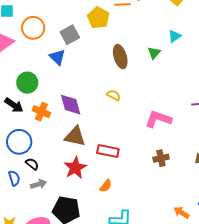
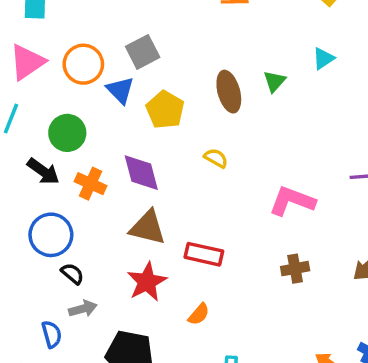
yellow pentagon: (98, 18) -> (165, 110), moved
orange circle: (33, 28) -> (83, 64), moved
green triangle: (154, 53) -> (274, 81), moved
blue semicircle: (14, 178) -> (52, 334), moved

